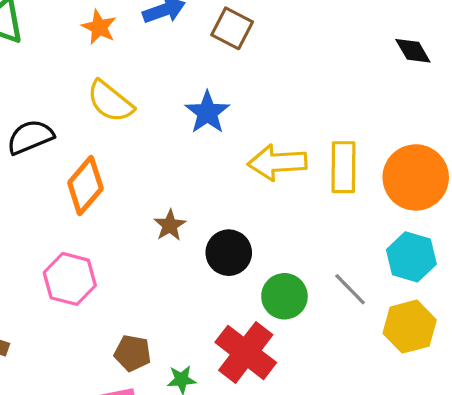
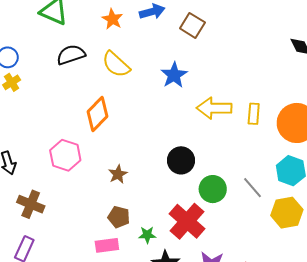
black semicircle: (30, 137) -> (71, 55), moved
yellow rectangle: (343, 167) -> (254, 114), size x0.7
brown star: (170, 225) -> (118, 174), moved
pink hexagon: (70, 279) -> (65, 155), moved

